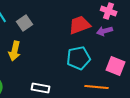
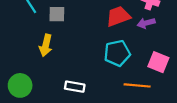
gray square: (25, 23) -> (57, 14), turned 35

